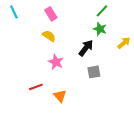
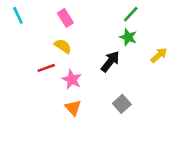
gray square: (94, 72) -> (122, 104), moved, turned -32
red line: (36, 87) -> (46, 68), moved
orange triangle: (60, 96) -> (73, 108), moved

